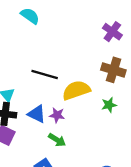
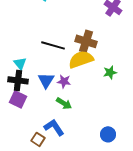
brown cross: (113, 70) -> (86, 41), moved
blue triangle: (37, 114) -> (46, 80), turned 36

